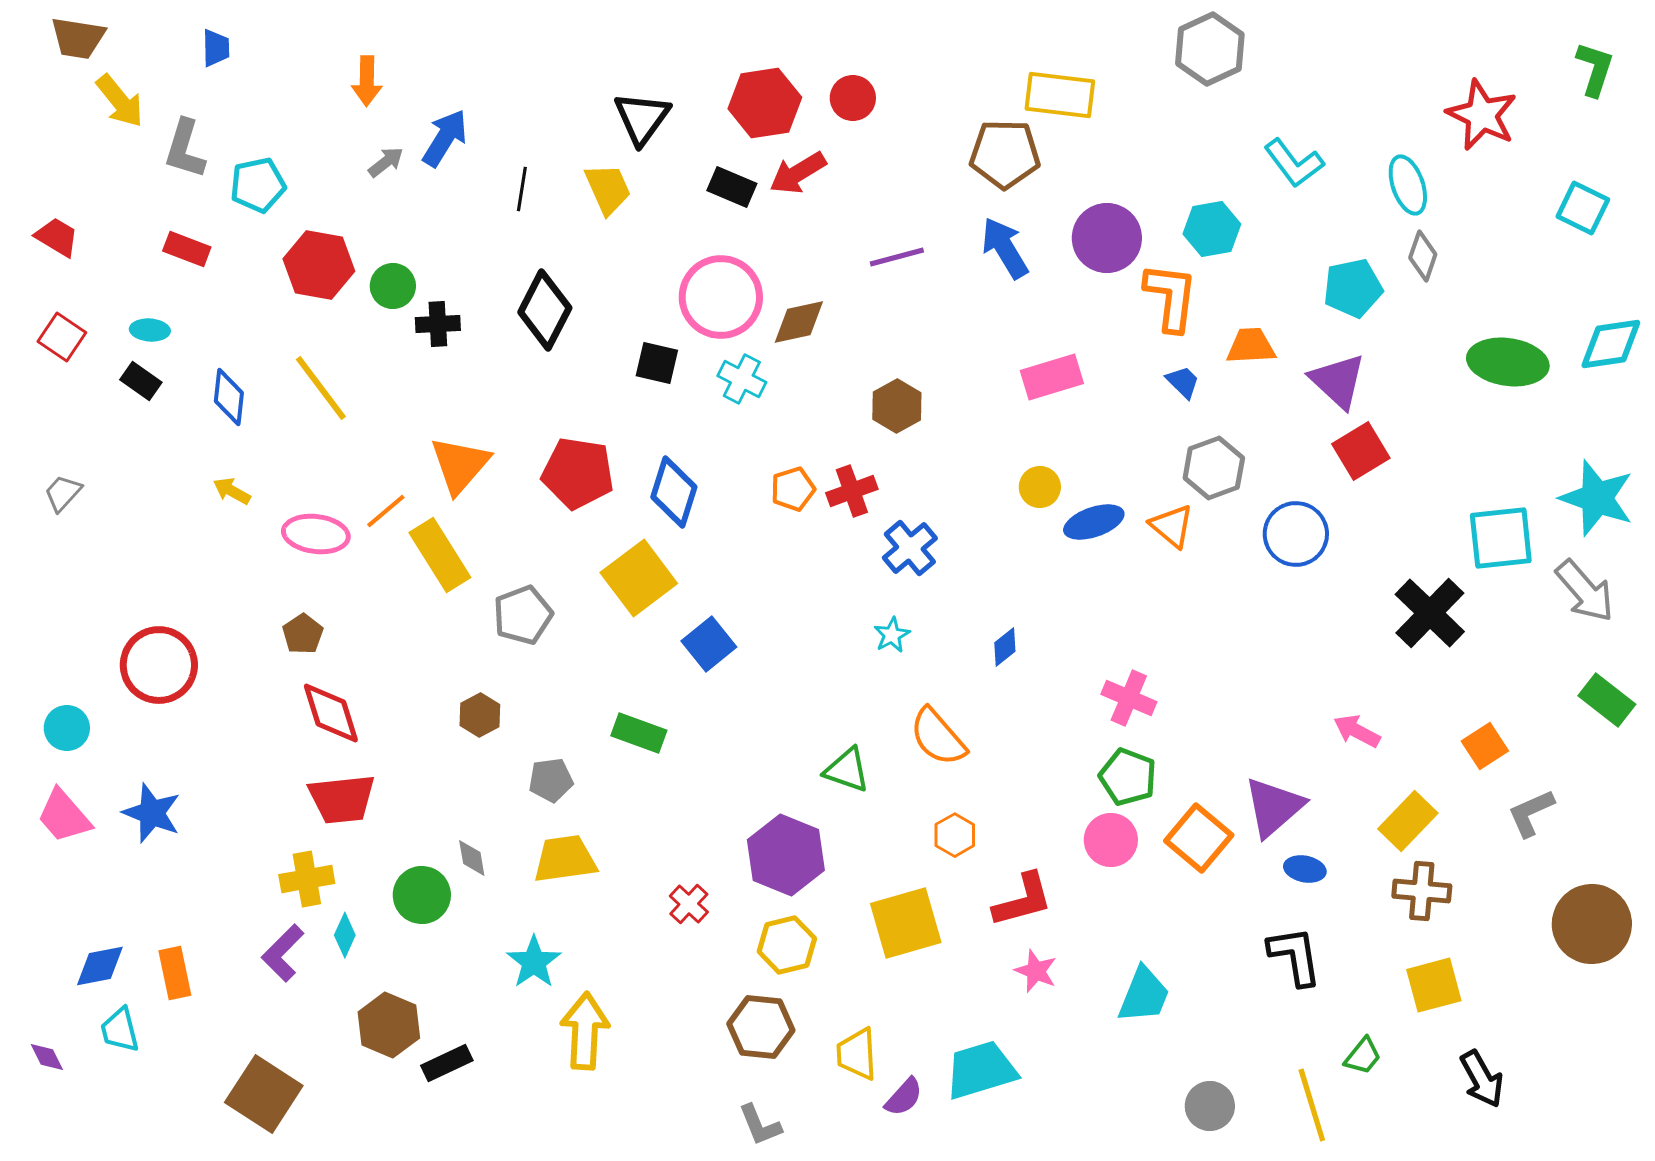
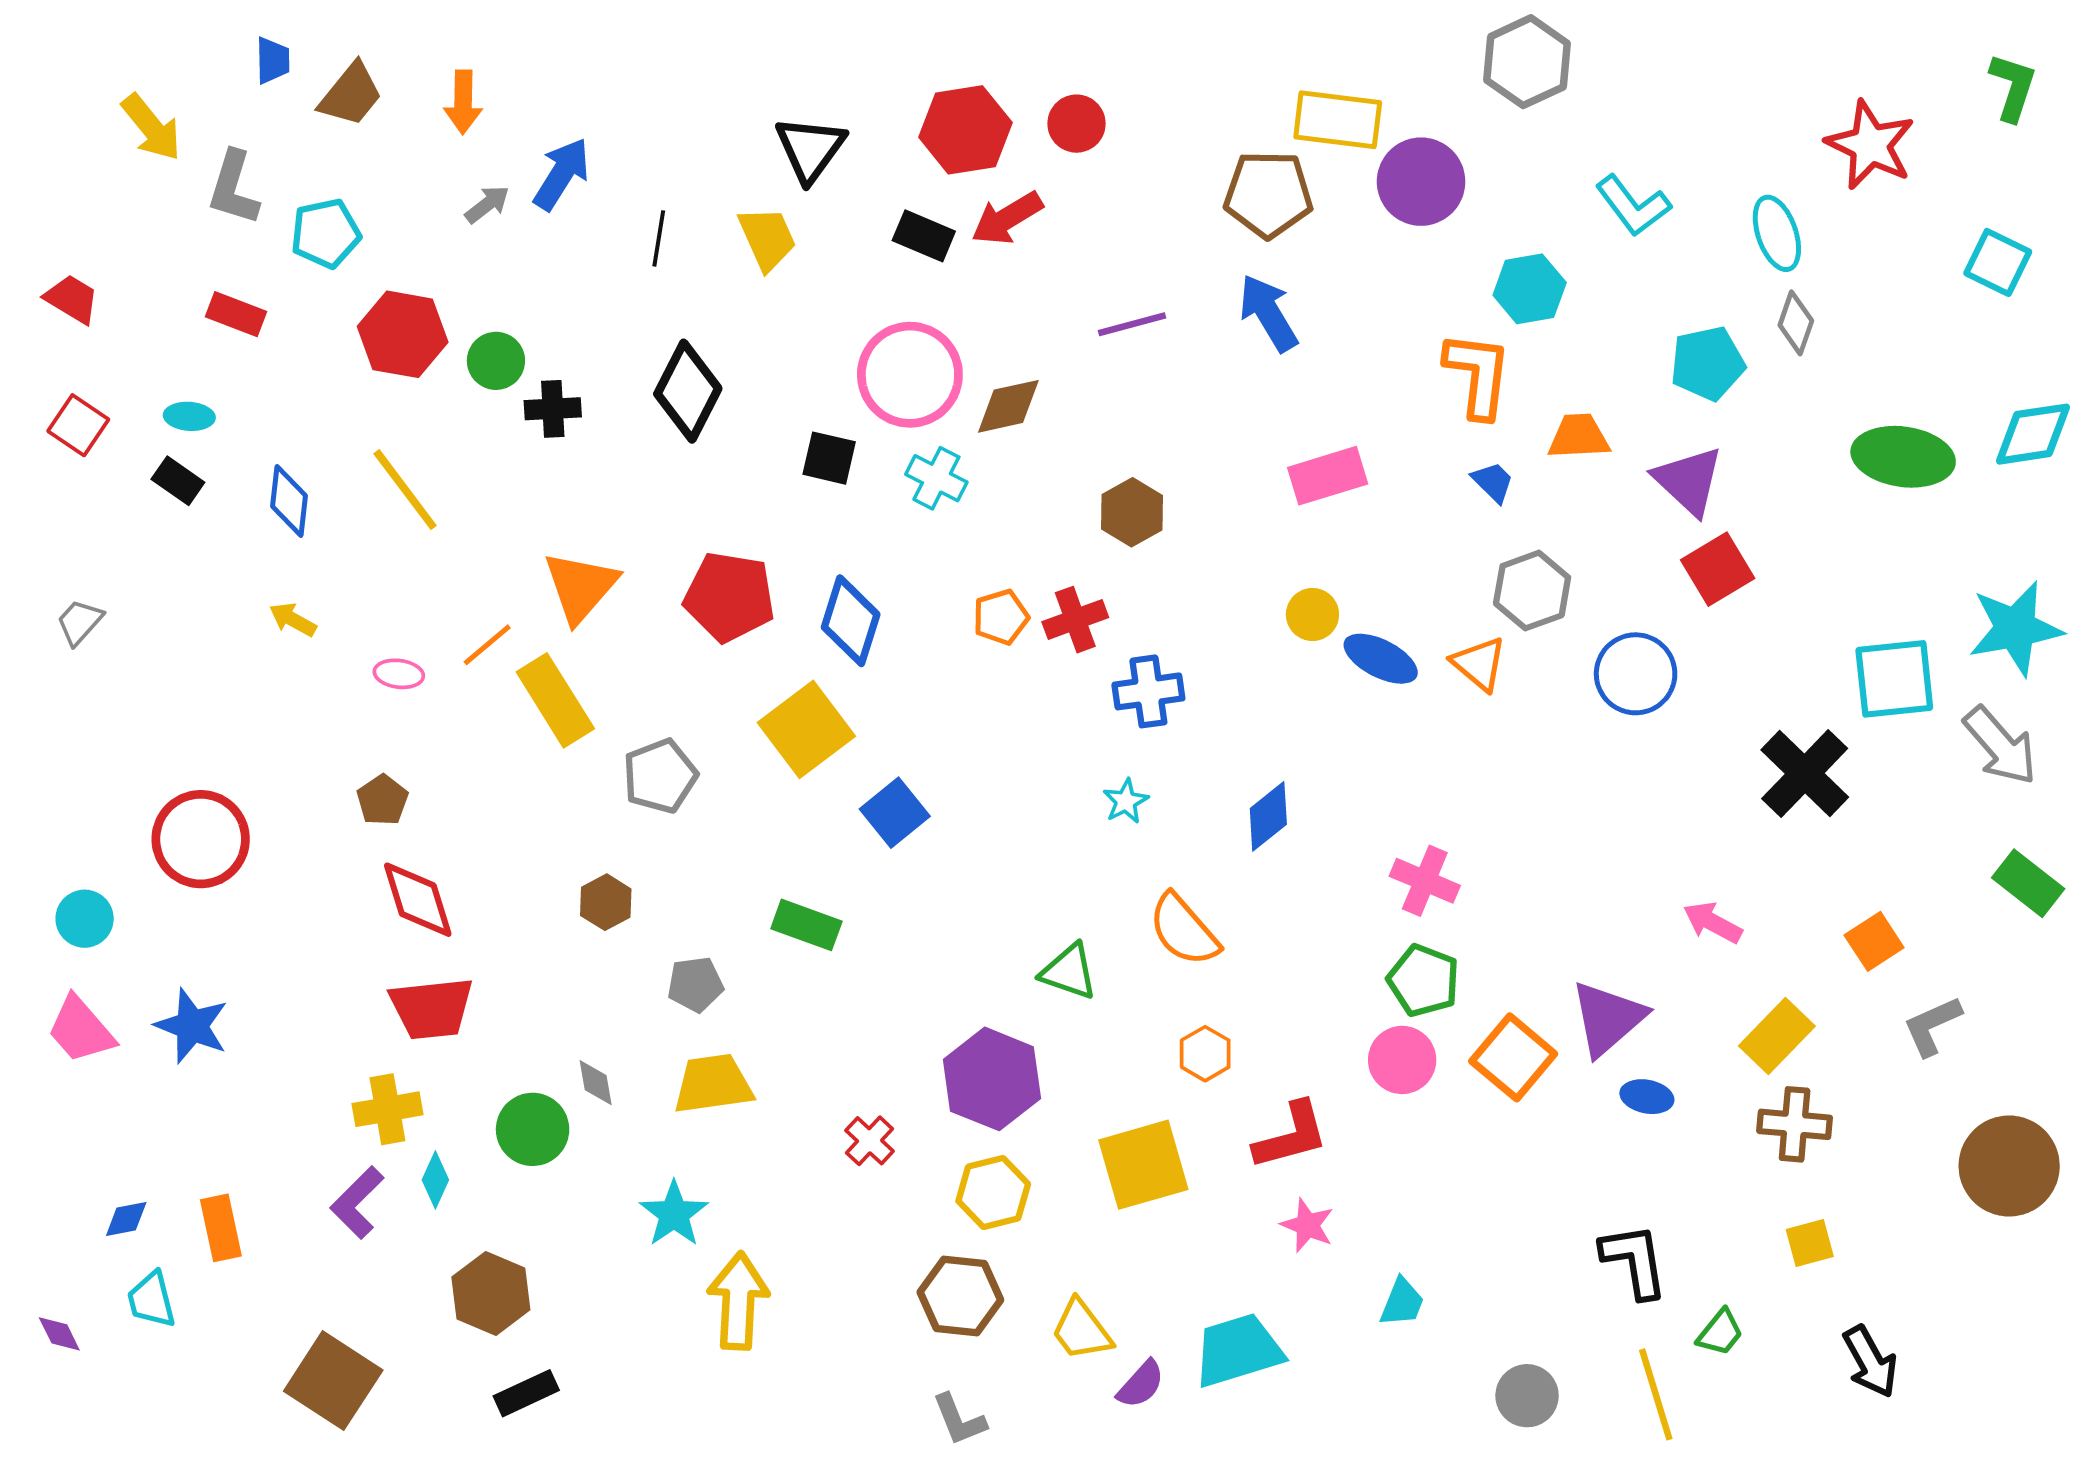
brown trapezoid: (78, 38) -> (351, 95), moved, turned -60
purple circle: (1107, 238) -> (1421, 182), moved
cyan star: (1597, 498) -> (2015, 628), turned -30
blue ellipse: (1094, 522) -> (1381, 659), turned 46
pink ellipse: (316, 534) -> (399, 674), size x0.6
blue cross: (910, 548) -> (1148, 691), turned 32
blue diamond: (1005, 647) -> (1268, 816), size x1.4
black L-shape: (1295, 956) -> (1634, 1261), moved
blue diamond: (100, 966) -> (126, 1219), size x0.7
yellow square: (1434, 985) -> (1810, 1243), size x0.7
cyan trapezoid: (1144, 995) -> (1402, 1302), moved, size x0.7
yellow trapezoid: (857, 1054) -> (1082, 1330), turned -34
black rectangle: (447, 1063) -> (526, 1393), moved

